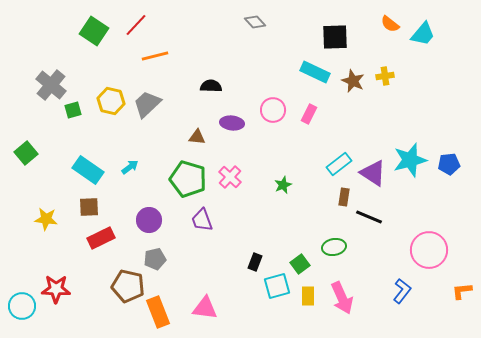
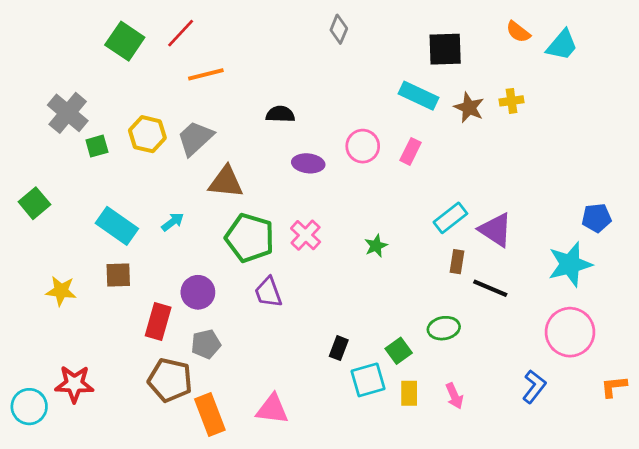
gray diamond: (255, 22) -> (339, 29), turned 65
brown triangle: (197, 137) -> (226, 182), moved, size x1.6
cyan star: (410, 160) -> (570, 264), moved
red rectangle: (101, 238) -> (158, 322), moved, turned -48
pink arrow: (342, 298) -> (454, 396), size x0.6

